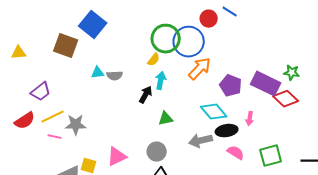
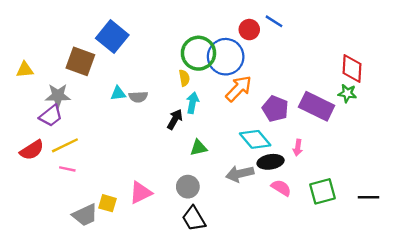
yellow semicircle: (154, 60) -> (184, 78), turned -48
red diamond: (286, 99) -> (352, 69), moved, turned 50
gray star: (76, 125) -> (58, 96), moved

